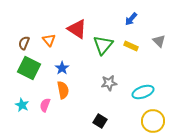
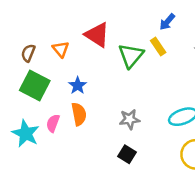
yellow rectangle: (131, 46) -> (158, 47), moved, turned 32
gray star: (109, 83) -> (130, 119), moved
cyan star: (22, 105) -> (26, 134), size x1.5
pink semicircle: (45, 105) -> (53, 123), moved

